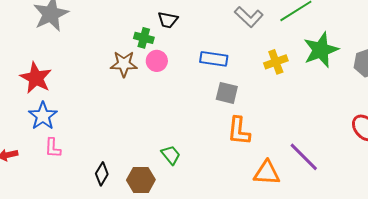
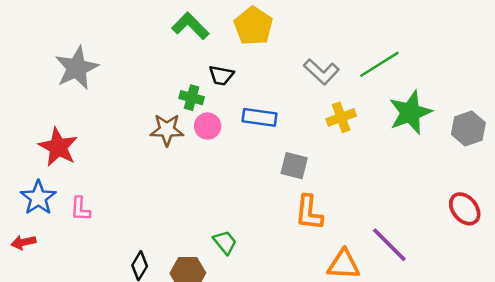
blue rectangle: (214, 59) -> (260, 117), moved
yellow cross: (276, 62) -> (341, 117), moved
blue star: (43, 116) -> (38, 198), moved
pink L-shape: (53, 148) -> (80, 209), moved

